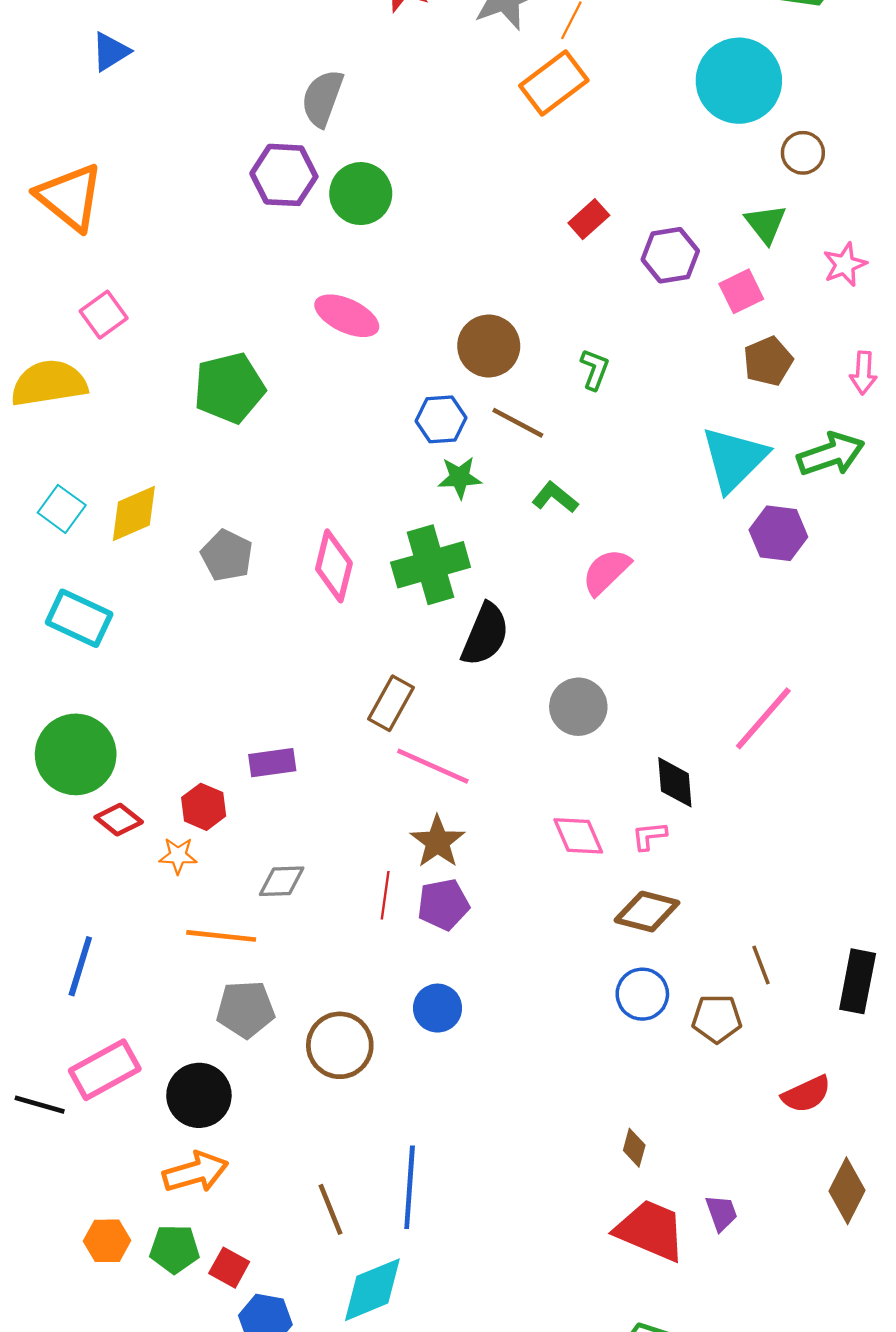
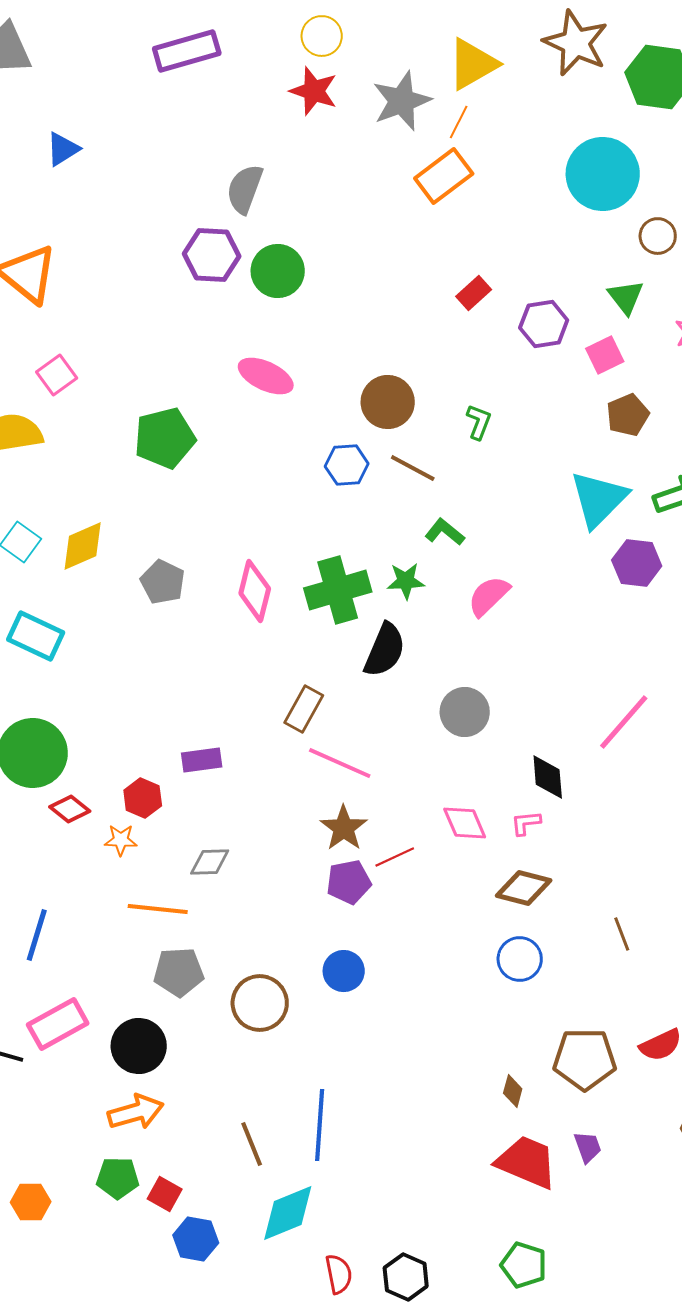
green star: (460, 477) -> (406, 581), moved
red line: (385, 895) -> (395, 857), moved, turned 57
brown pentagon: (717, 1019) -> (585, 1059), moved, size x1.5
orange hexagon: (107, 1241) -> (31, 1202), moved

